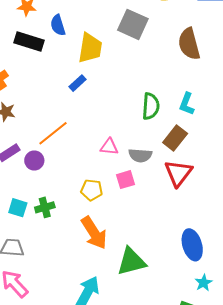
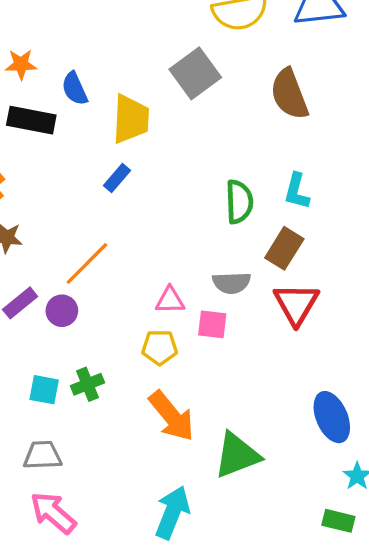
gray square: (133, 24) -> (195, 73), turned 36
pink triangle: (109, 147) -> (170, 300), moved
pink square: (125, 180) -> (212, 324), turned 30

